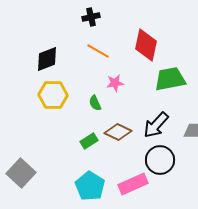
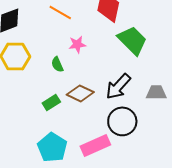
green trapezoid: (170, 79) -> (132, 40), turned 56

